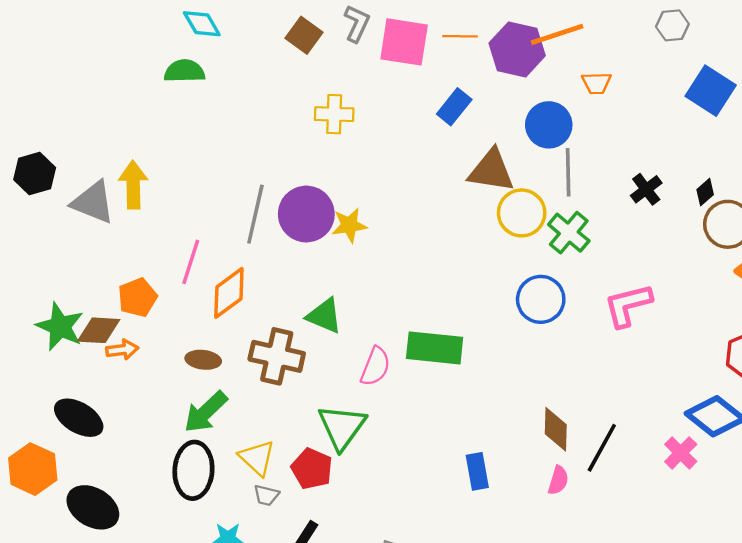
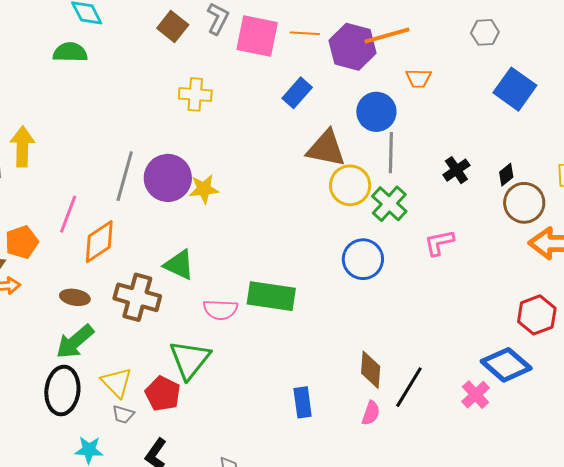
pink L-shape: (628, 305) -> (439, 243), moved, size x0.7
pink semicircle: (375, 366) -> (220, 310), turned 68

